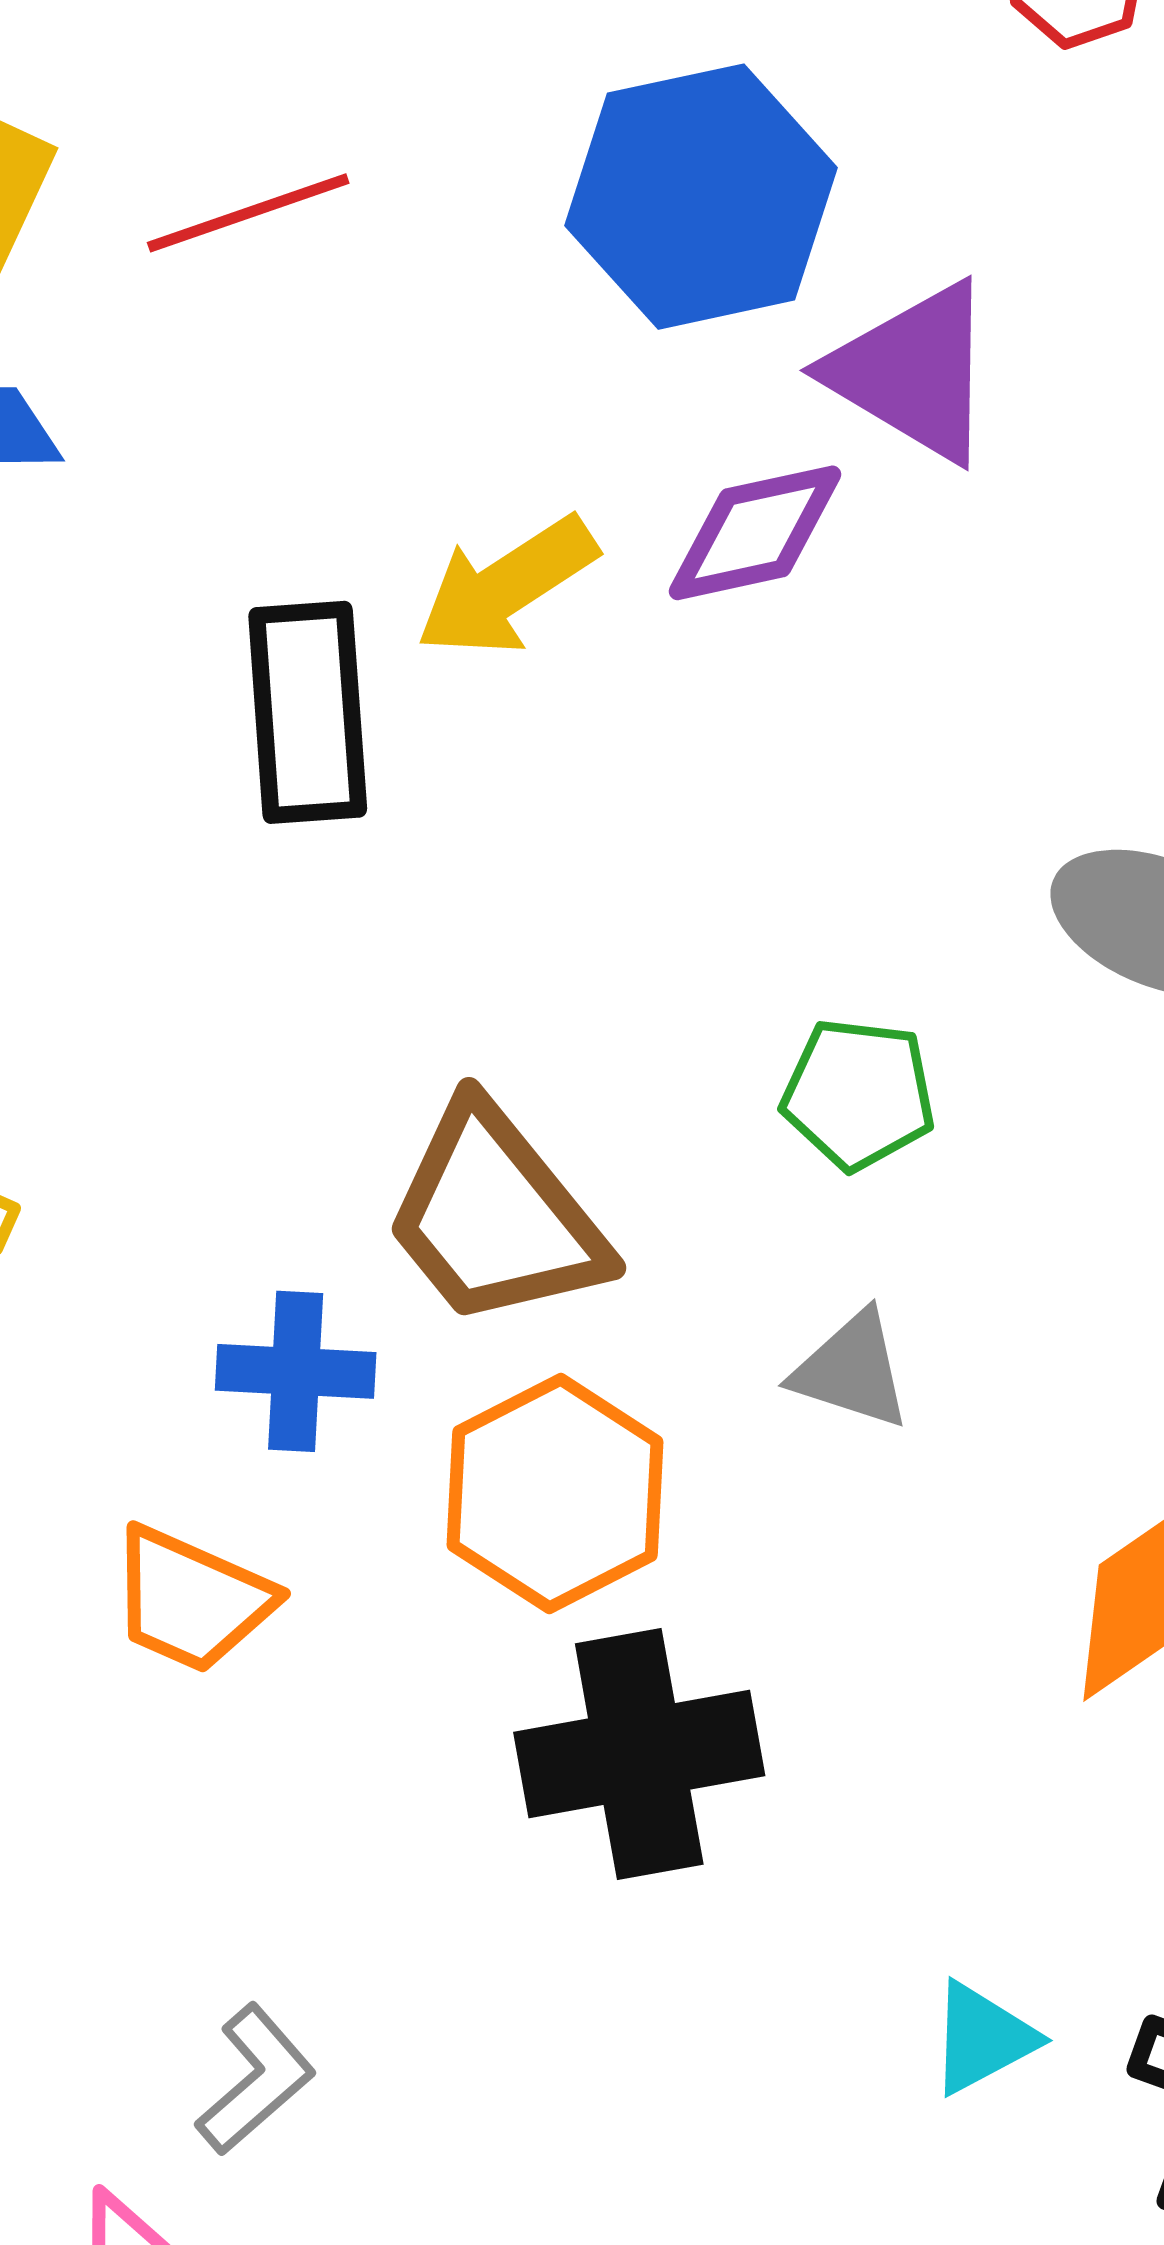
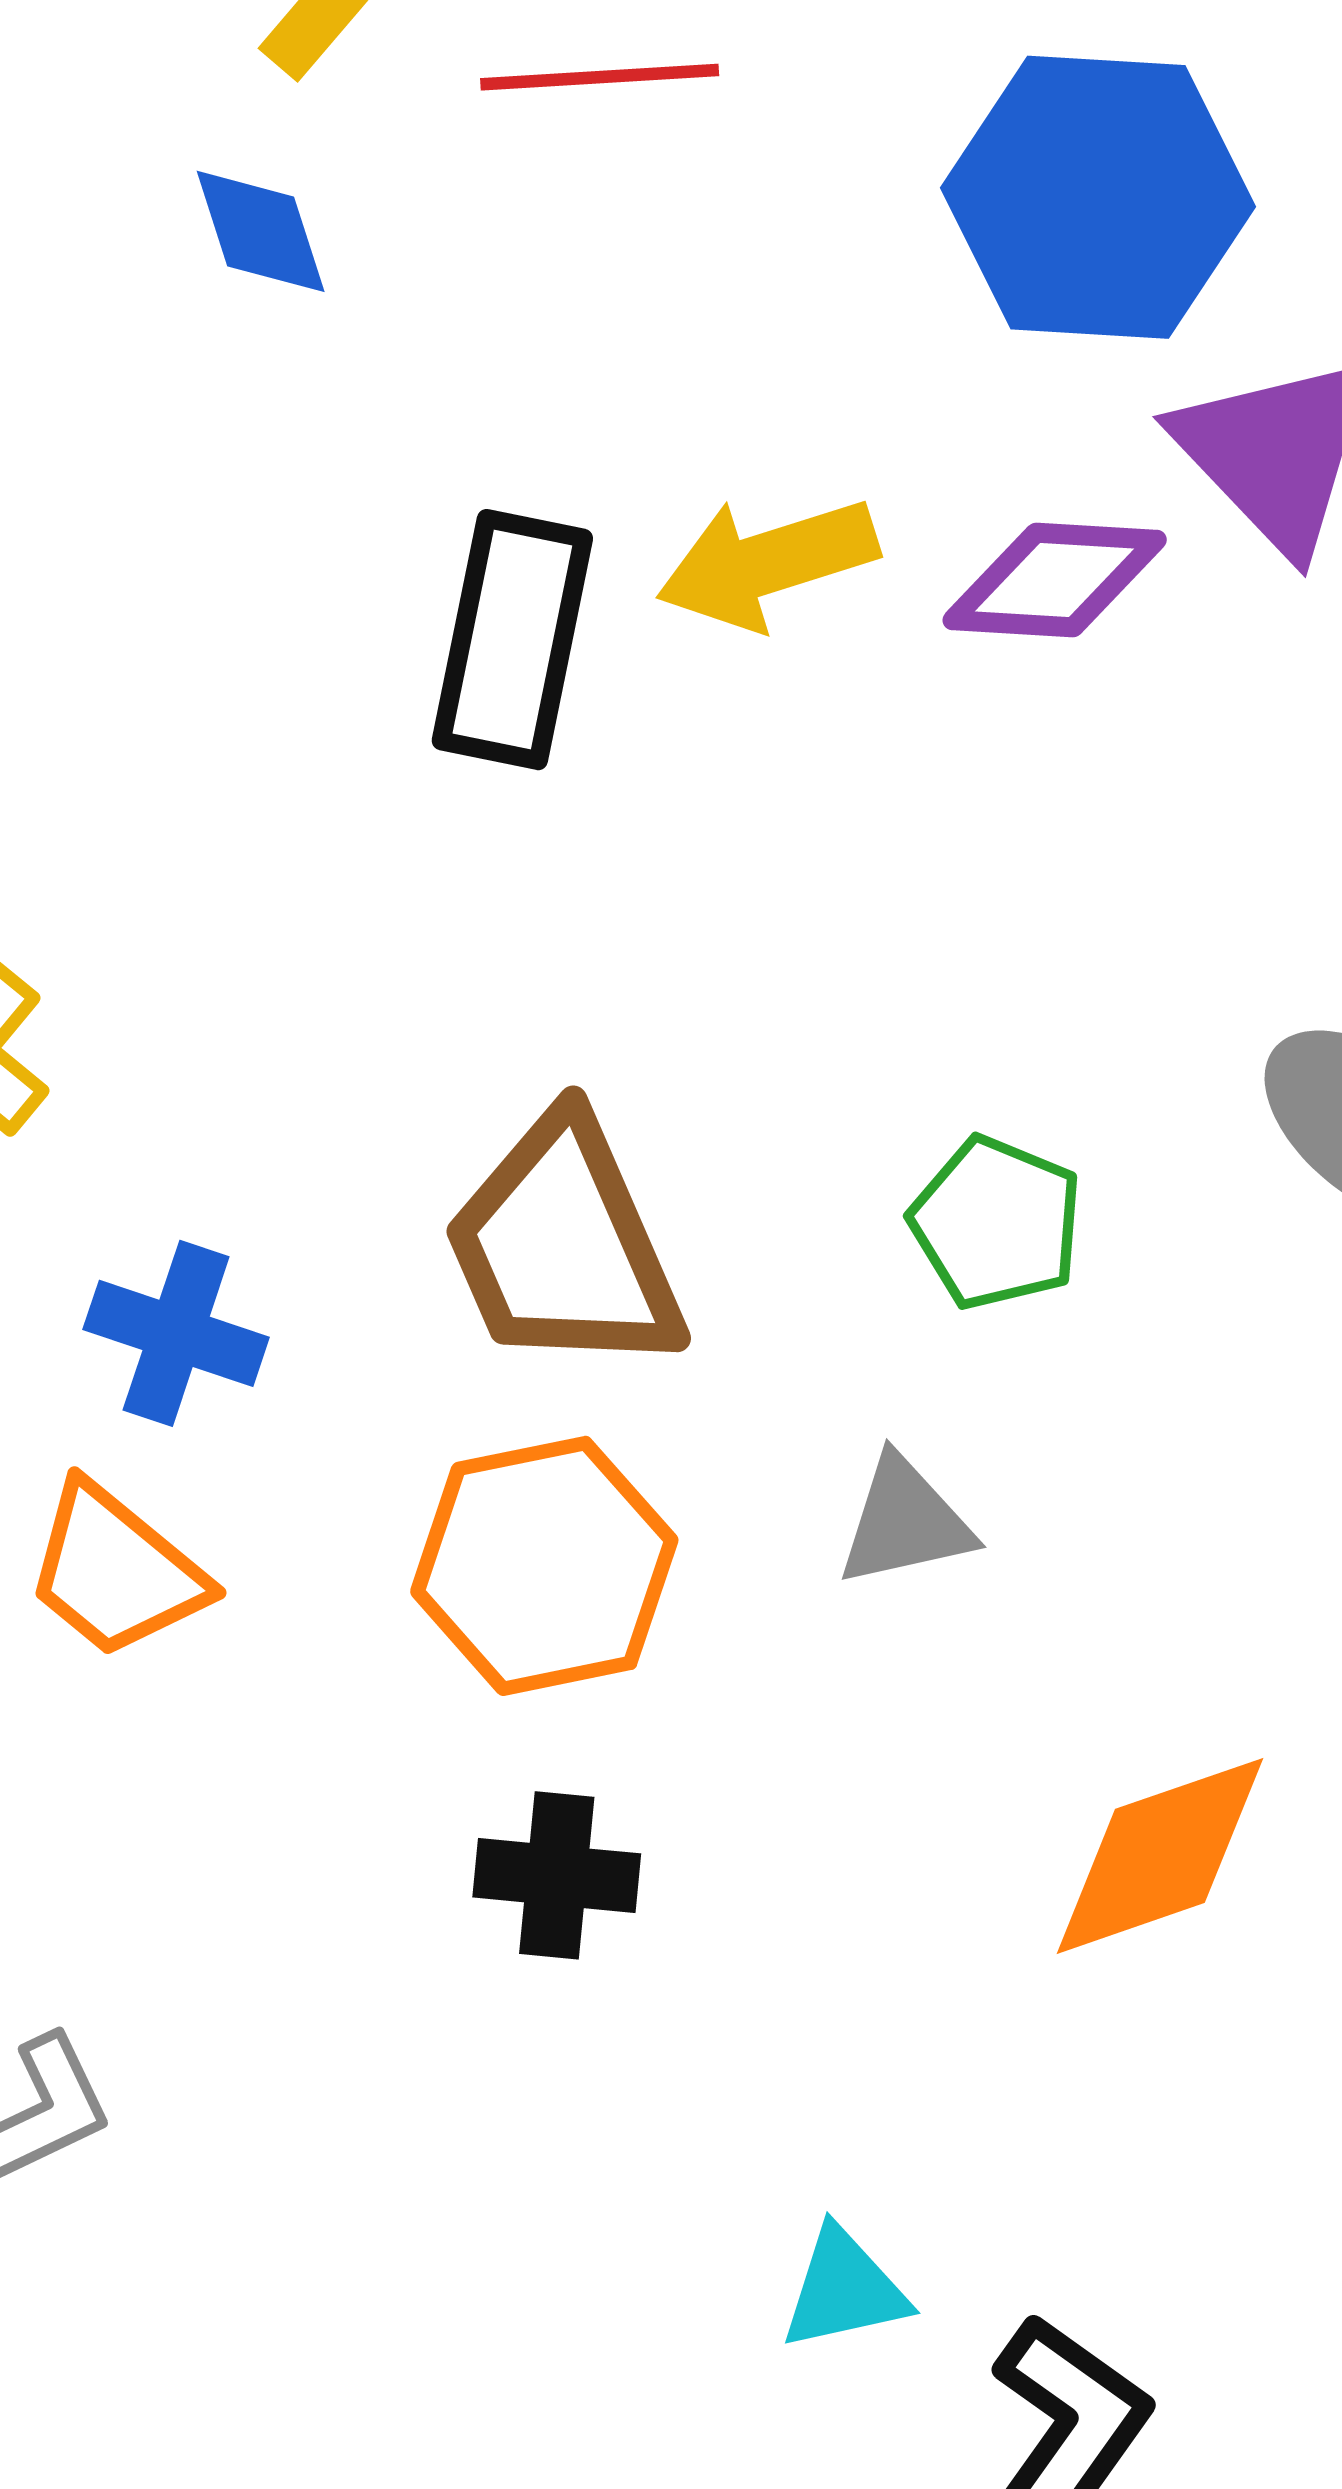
gray triangle: (852, 1370) -> (905, 1522), turned -46
blue cross: (296, 1371) -> (176, 1333), moved
black cross: (639, 1754) -> (557, 1875), size x0.6

